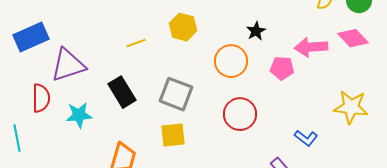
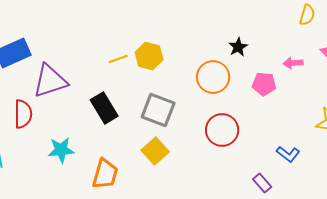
yellow hexagon: (183, 27) -> (149, 56), moved
pink arrow: (311, 47) -> (293, 63), size x0.6
cyan star: (79, 115) -> (61, 150), moved
yellow square: (173, 135) -> (155, 151), turned -36

